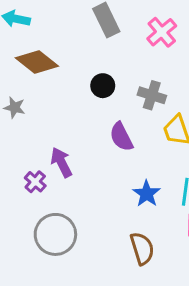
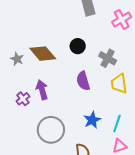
brown diamond: (37, 62) -> (43, 54), moved
gray star: (15, 107) -> (17, 59), moved
gray circle: (55, 234) -> (51, 130), moved

